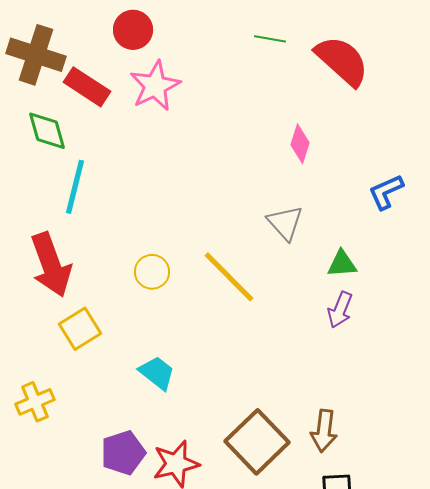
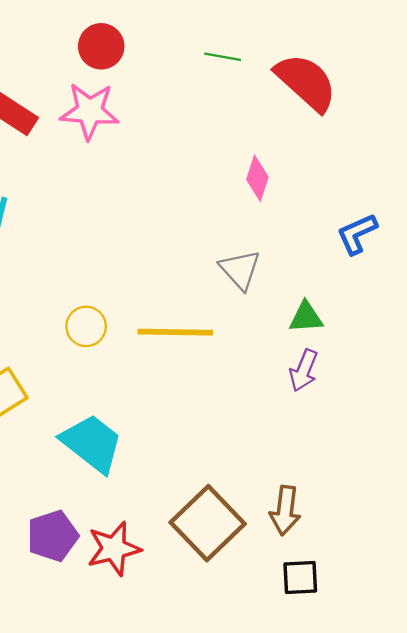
red circle: (133, 30) -> (101, 46), moved
pink star: (155, 86) -> (90, 111), turned 30
yellow line: (229, 277) -> (175, 332), turned -44
cyan trapezoid: (157, 373) -> (92, 443), size x1.5

